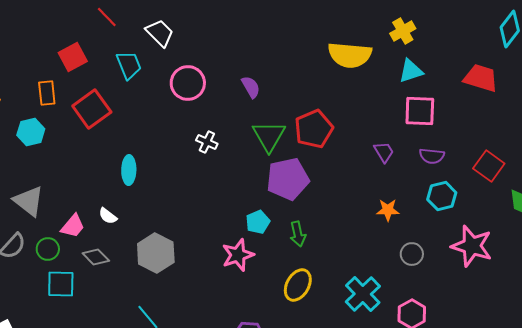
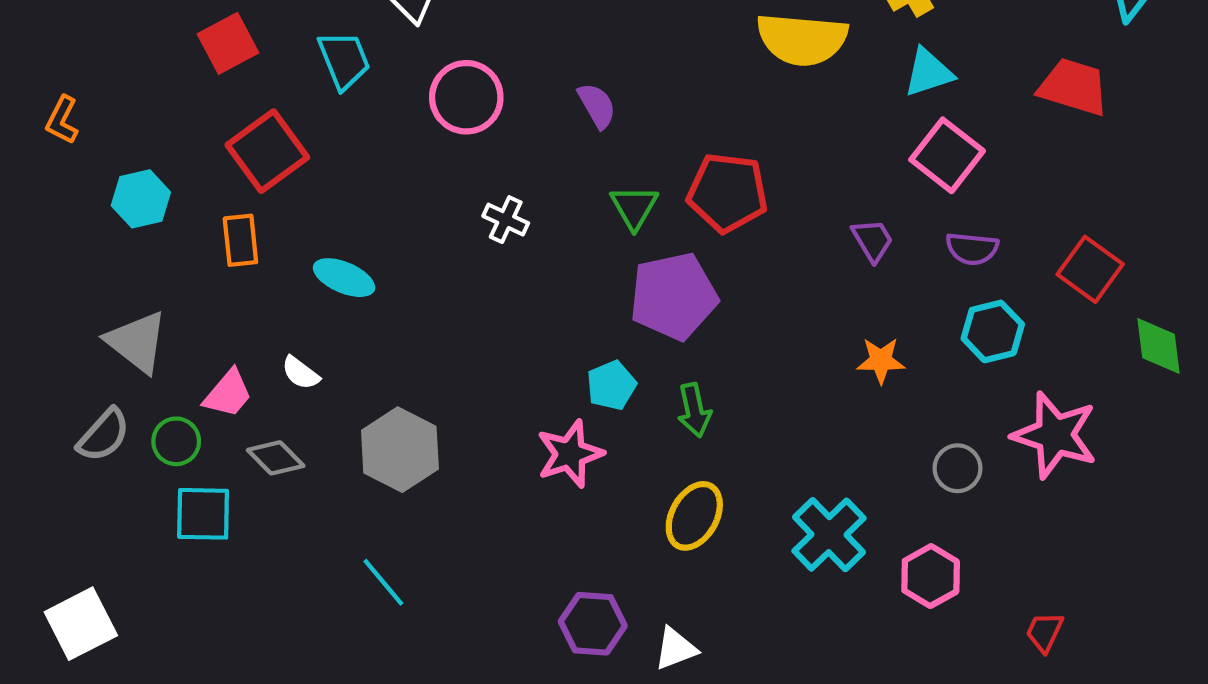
orange rectangle: (47, 93) -> (240, 240), moved
pink square: (420, 111) -> (947, 155), turned 36
red pentagon: (314, 129) -> (727, 193), turned 30
green triangle: (269, 136) -> (634, 207), size x0.7
cyan ellipse: (129, 170) -> (344, 278), turned -68
gray circle: (412, 254) -> (957, 468), moved

